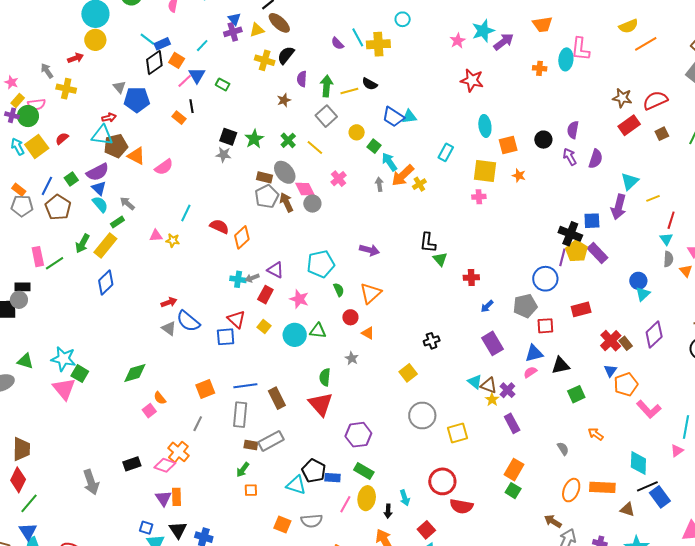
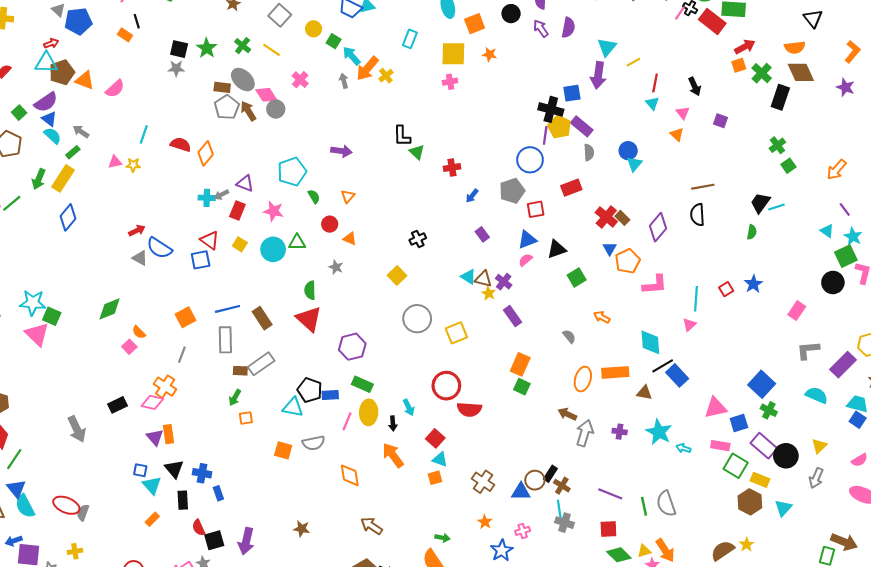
gray semicircle: (668, 259) -> (589, 152), moved
orange triangle: (371, 293) -> (348, 196), size x0.6
purple diamond: (654, 335) -> (658, 227), moved
purple rectangle: (492, 343) -> (482, 234), size x0.6
pink L-shape: (649, 409) -> (655, 285), turned -45

